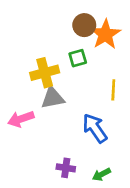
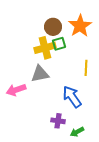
brown circle: (84, 25) -> (53, 27), moved
yellow cross: (45, 73) -> (45, 48), moved
purple cross: (66, 168) -> (58, 121), moved

